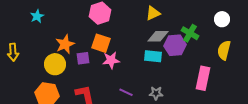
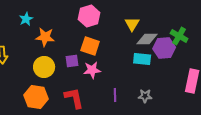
yellow triangle: (153, 13) -> (132, 24), moved, turned -35
orange star: (65, 44) -> (45, 37), moved, turned 30
pink star: (111, 60) -> (92, 70), moved
purple line: (126, 92) -> (115, 95), turned 64

